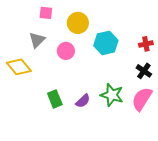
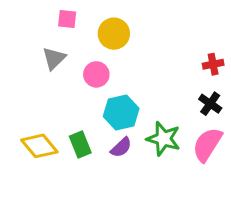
cyan hexagon: (106, 43) -> (121, 112), moved
yellow diamond: (19, 67) -> (39, 146), moved

